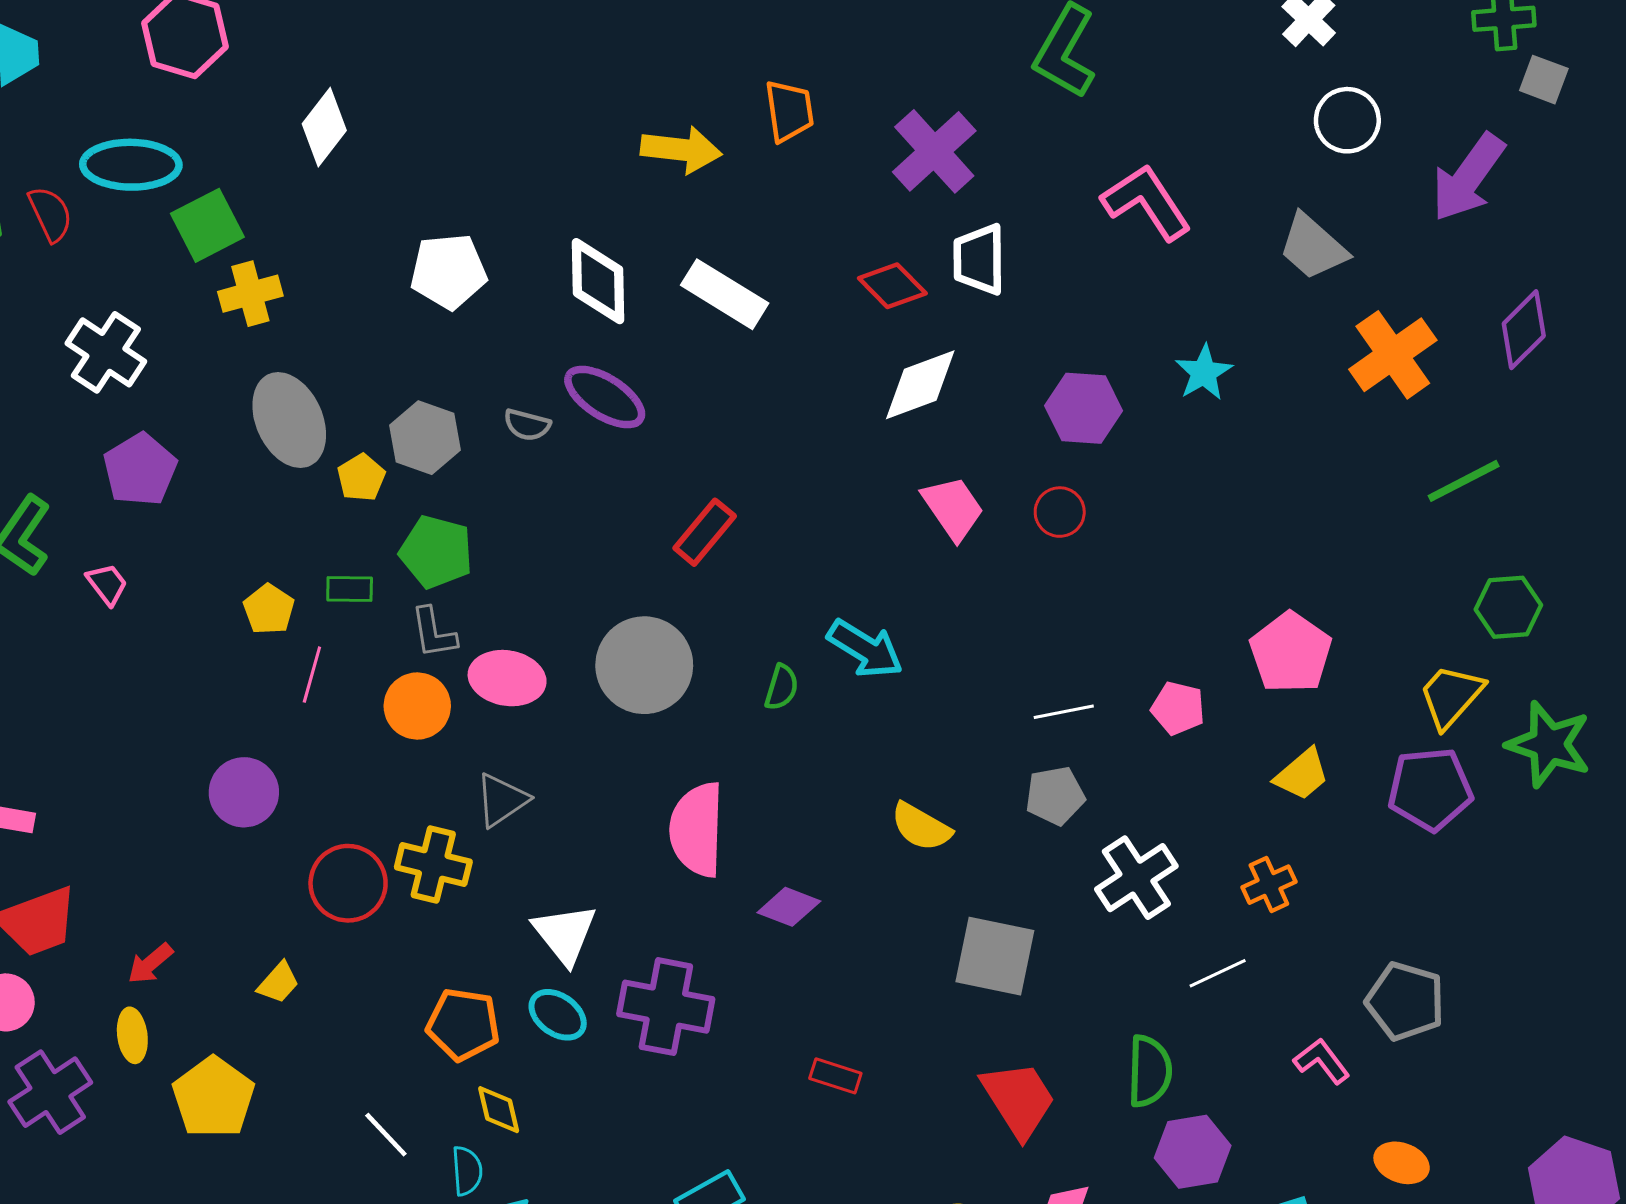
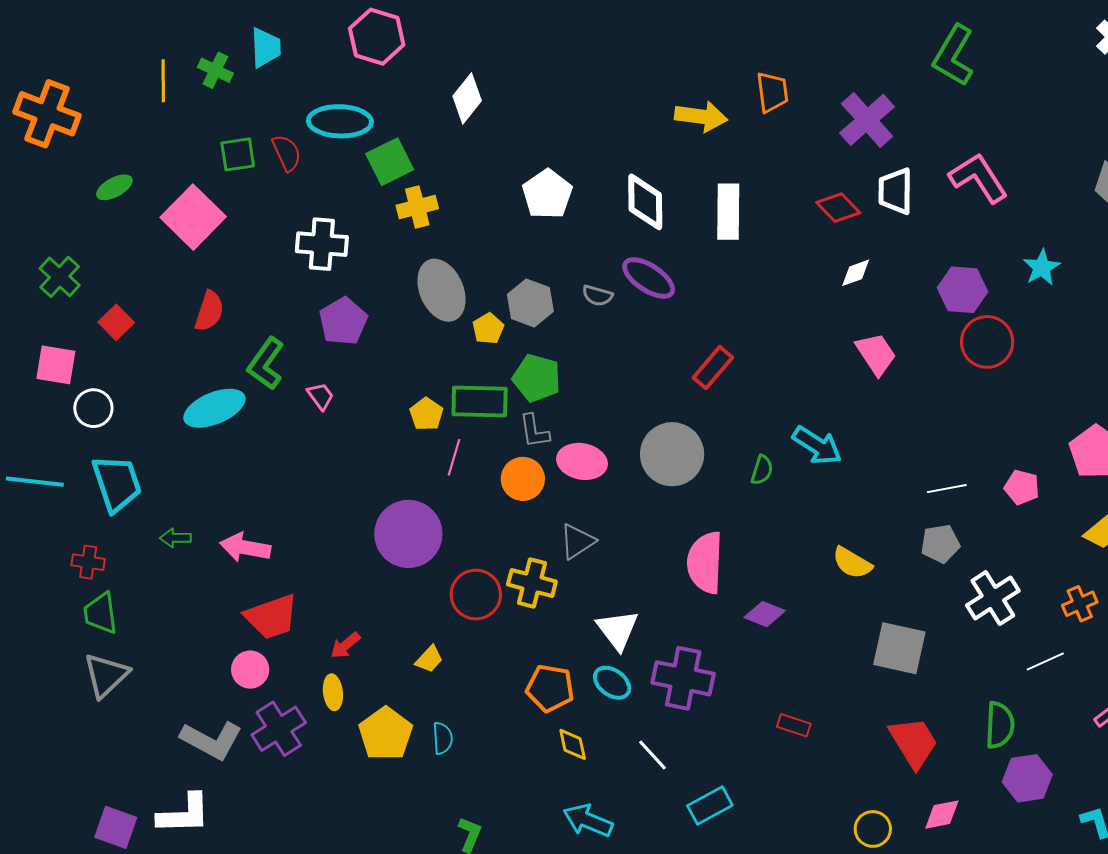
pink L-shape: (1146, 202) -> (978, 178), moved
white pentagon: (449, 271) -> (547, 194), turned -30
white rectangle: (725, 294) -> (728, 212), turned 58
white cross: (106, 352) -> (322, 244), turned -30
white diamond: (920, 385) -> (856, 273), size x0.6
red circle: (1060, 512) -> (987, 342), moved, size x1.6
green rectangle: (350, 589) -> (480, 402), size x1.8
purple circle: (244, 792) -> (408, 534), size x1.5
white line: (386, 1135) -> (652, 755), moved
cyan semicircle: (467, 1171) -> (443, 738), moved

